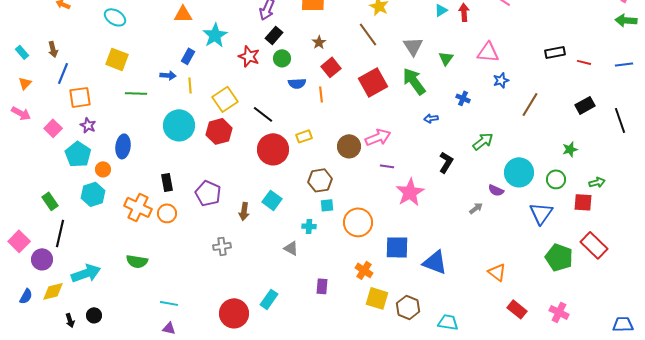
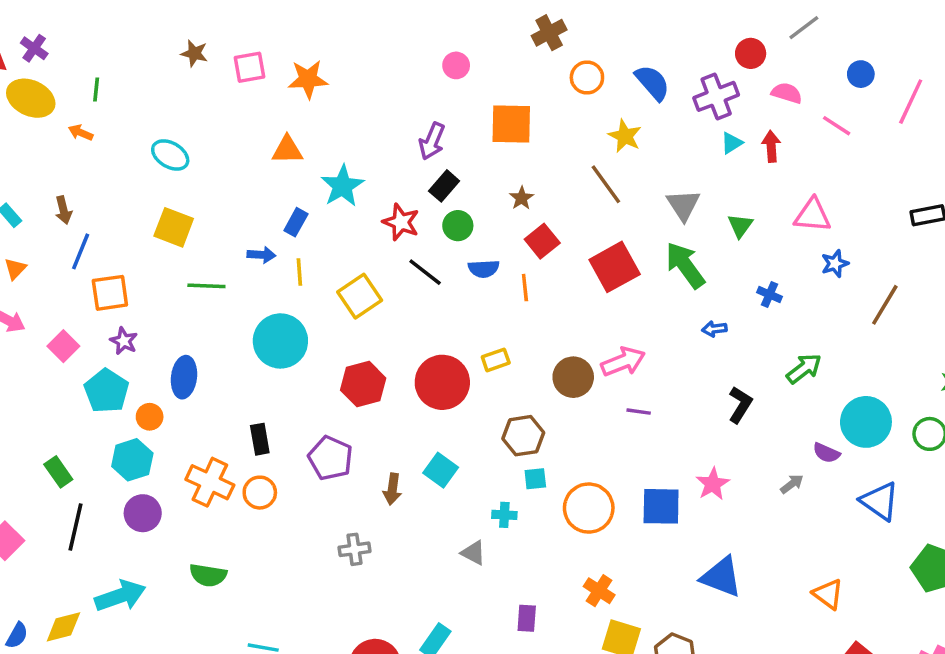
black line: (263, 114) -> (425, 272), moved
red hexagon: (219, 131) -> (363, 384), moved
pink star: (410, 192) -> (713, 484), moved, size x0.7
blue triangle: (541, 213) -> (880, 501), moved, turned -30
blue square: (397, 247) -> (661, 506), moved
purple circle: (42, 259) -> (143, 513), moved

